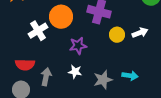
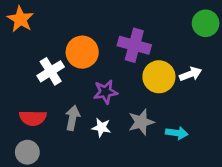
yellow circle: (117, 35) -> (159, 77), size x1.5
gray arrow: (46, 77) -> (73, 118), moved
gray star: (103, 80) -> (141, 122), moved

